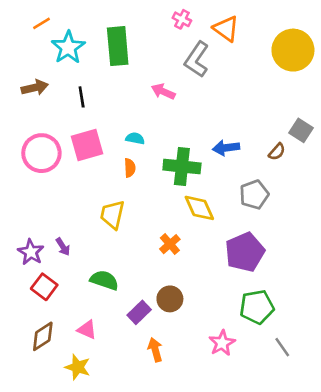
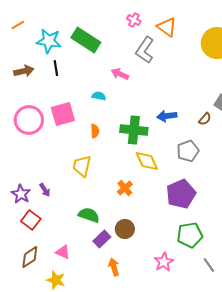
orange line: (41, 23) -> (18, 25), moved
green rectangle: (118, 46) -> (86, 40), turned -52
cyan star: (68, 47) -> (49, 41), turned -30
black line: (82, 97) -> (56, 68), moved
cyan semicircle: (135, 138) -> (99, 96), moved
green semicircle: (104, 280) -> (89, 215), moved

